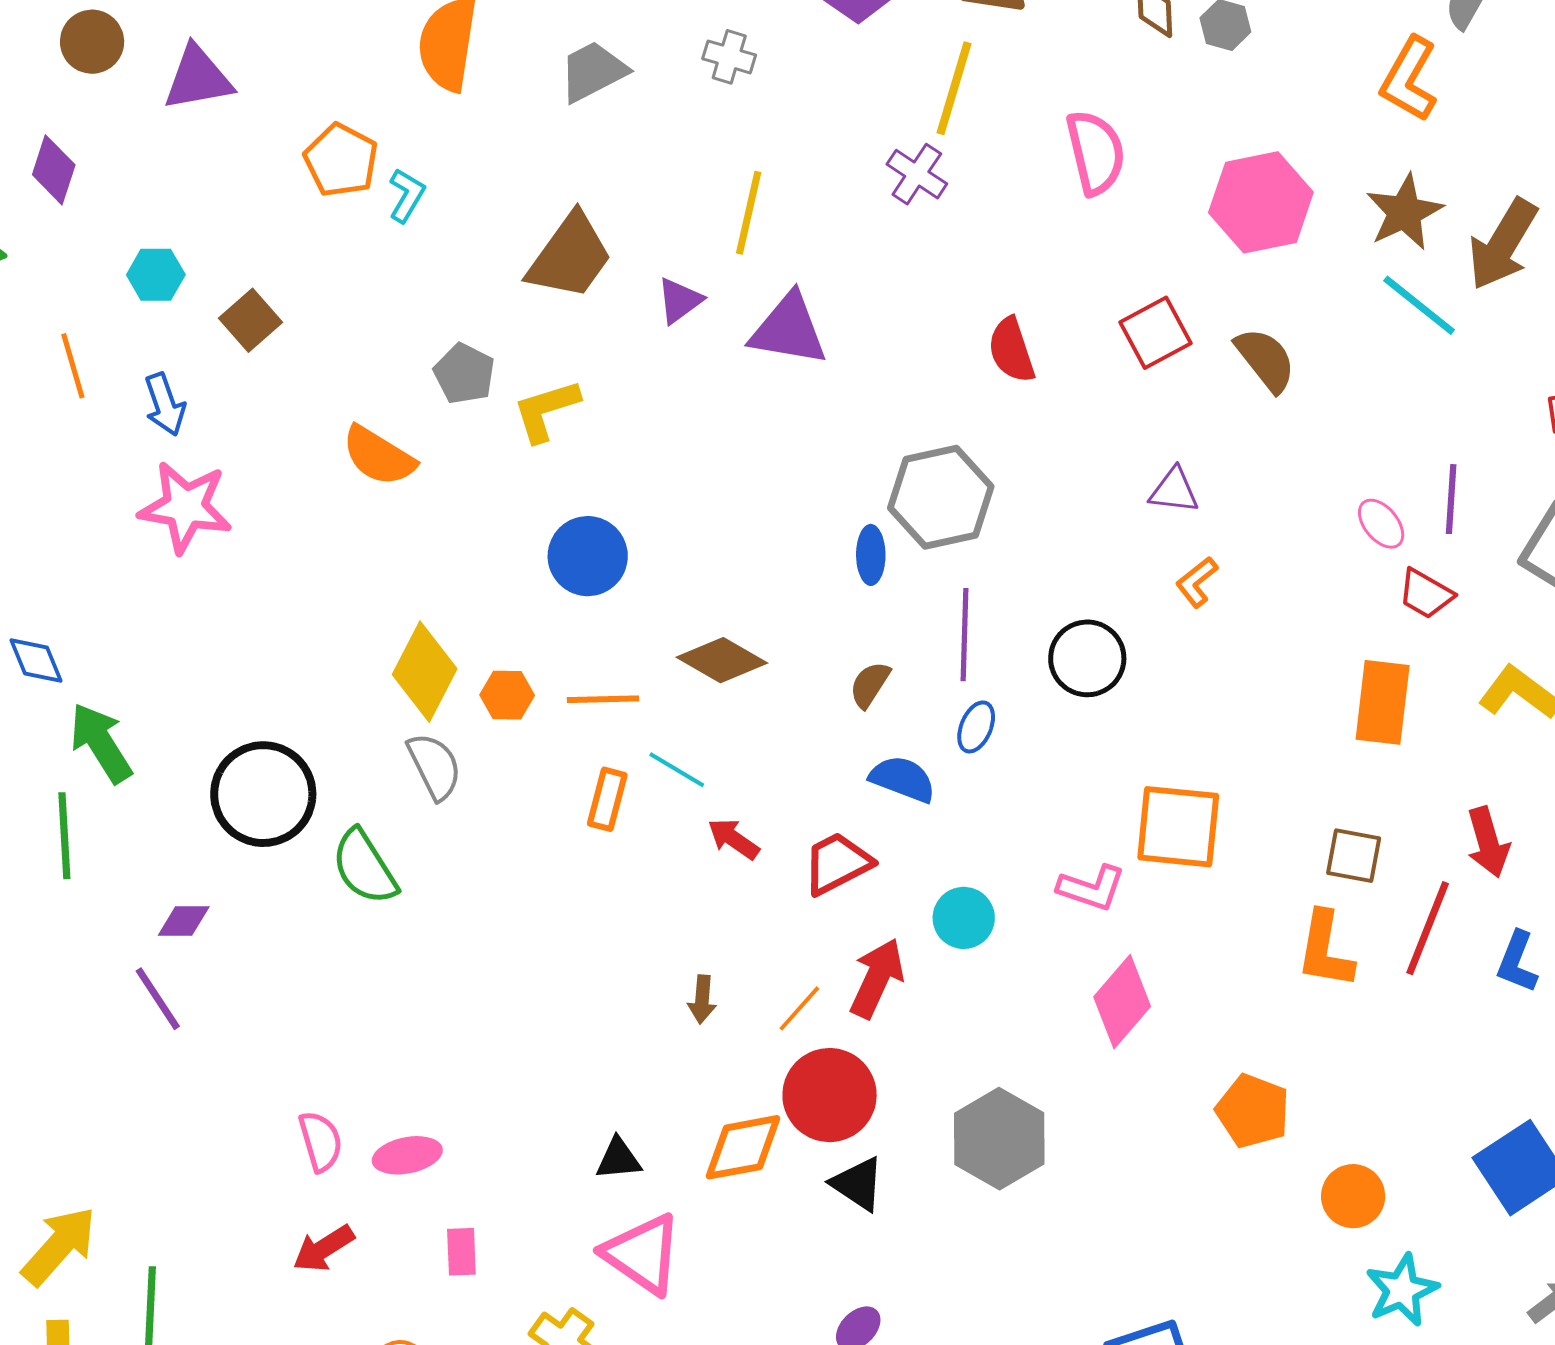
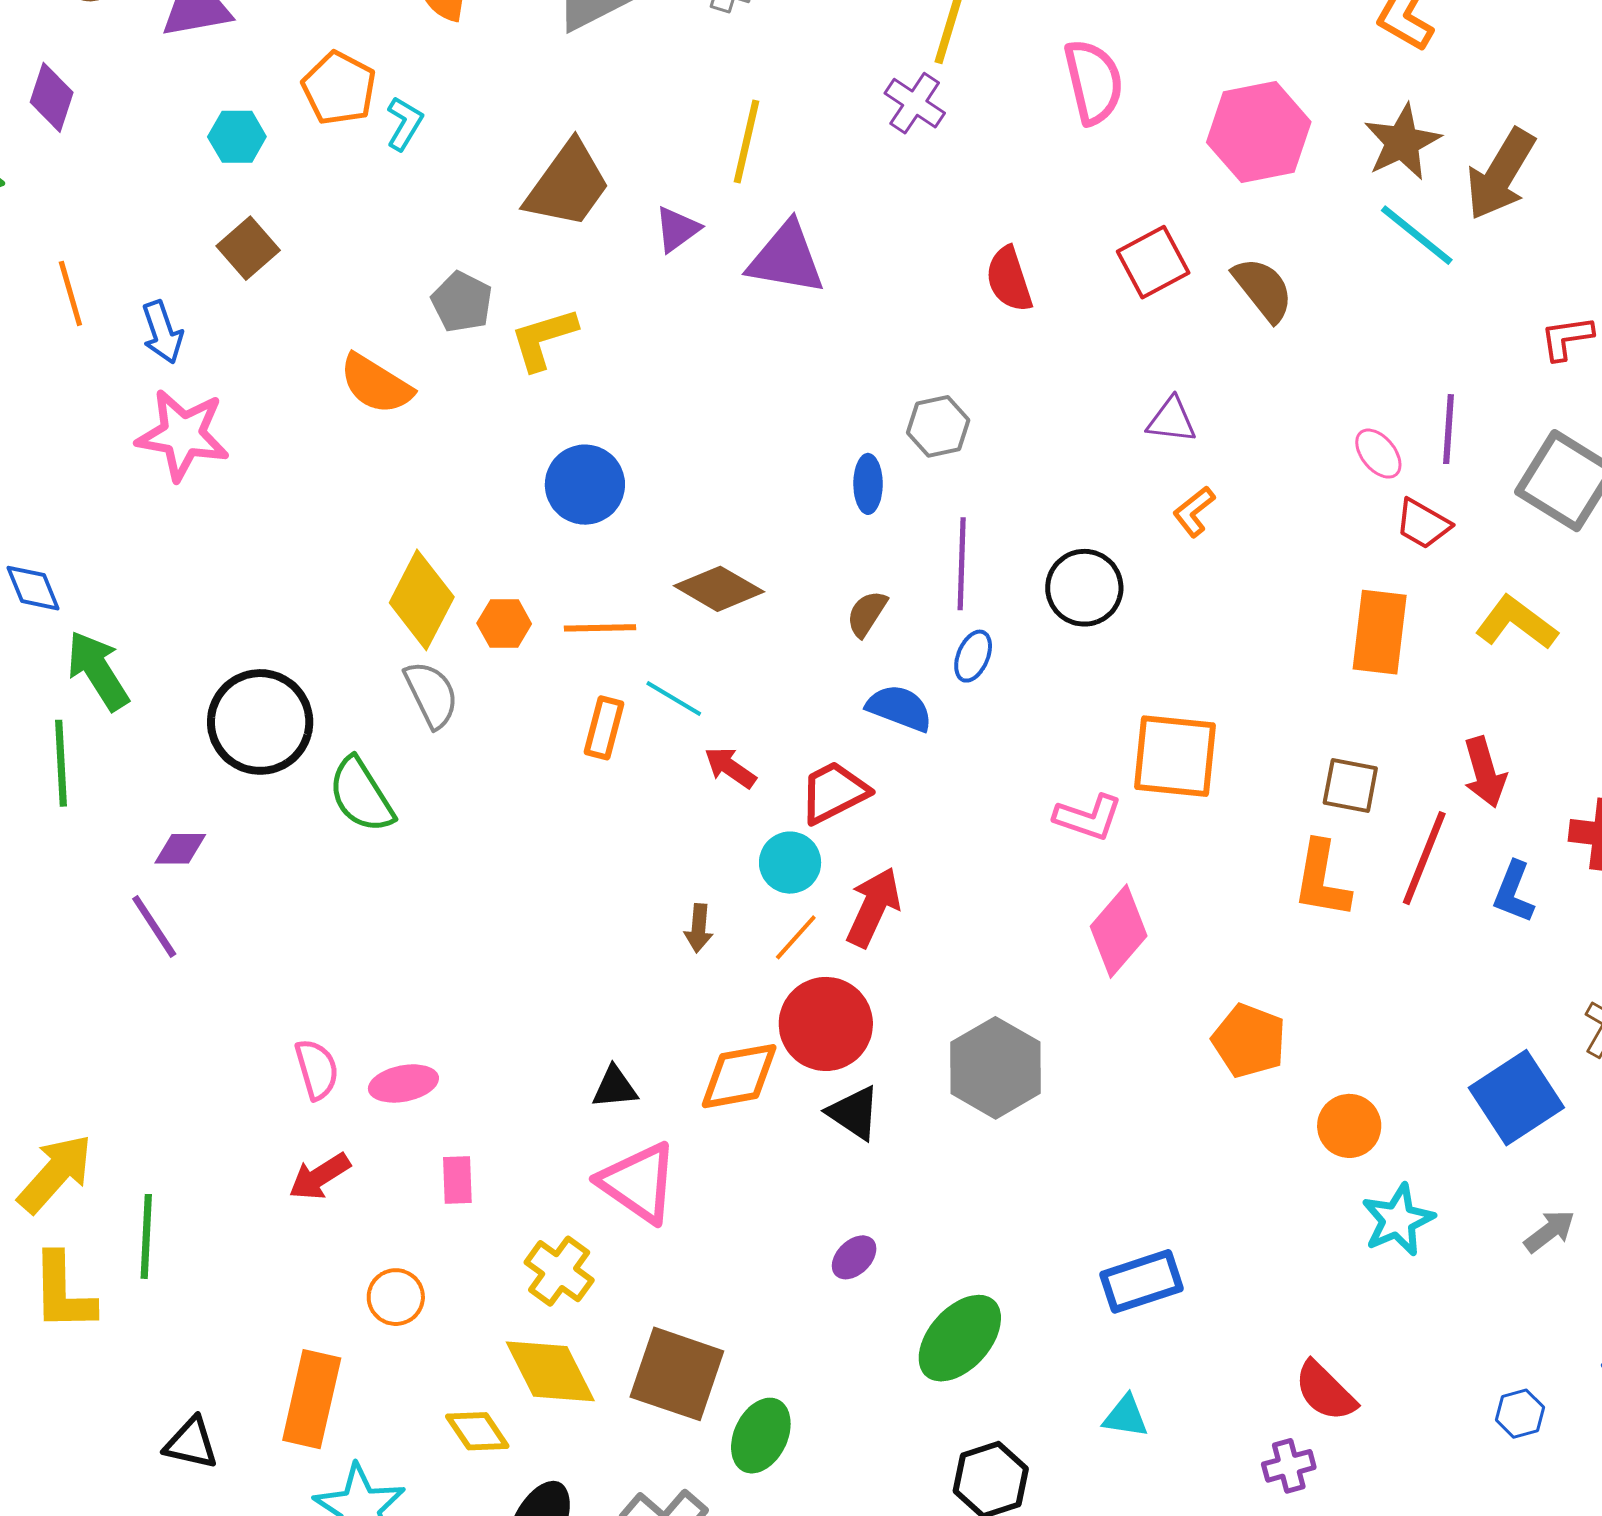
cyan hexagon: (156, 275) -> (237, 137), moved
gray hexagon: (941, 497) -> (938, 426), size x0.6
cyan circle: (964, 918) -> (790, 863), moved

